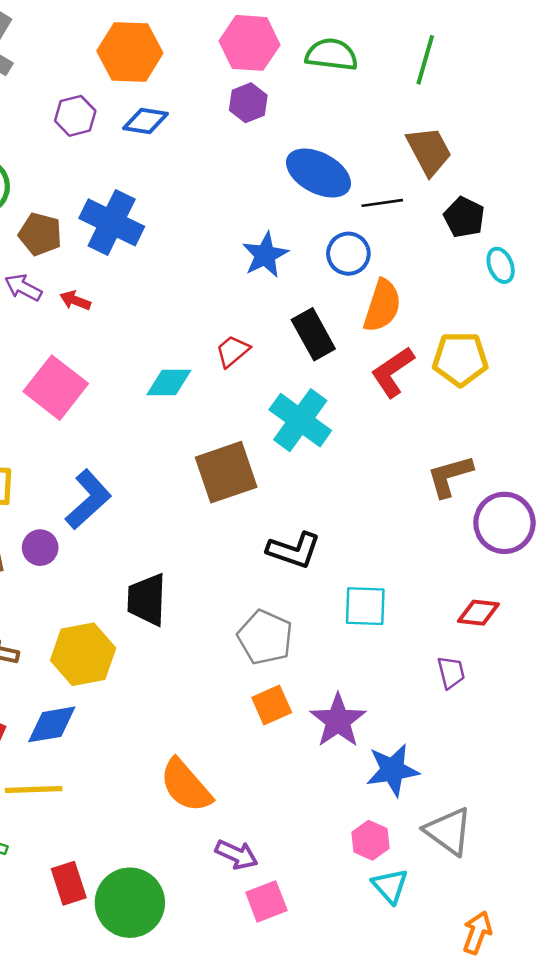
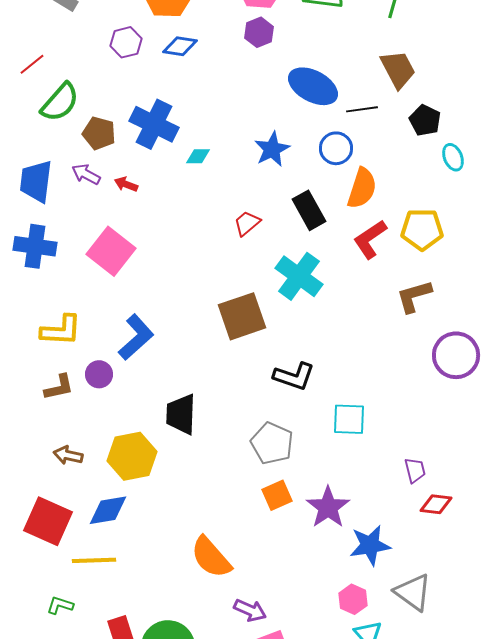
cyan diamond: (169, 382) -> (198, 156), moved, size x0.7
brown L-shape: (450, 476) -> (414, 296), moved
red diamond: (478, 613) -> (436, 504), moved

